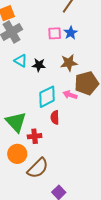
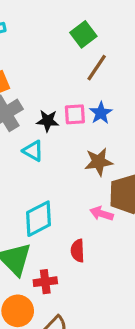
cyan triangle: (21, 61) -> (33, 151), moved
black star: (39, 65) -> (48, 121), moved
cyan diamond: (47, 97) -> (38, 219), moved

